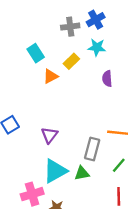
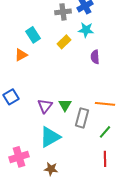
orange triangle: (51, 76) -> (21, 55), moved
green triangle: (82, 173) -> (65, 105), moved, turned -48
pink cross: (32, 194) -> (19, 157), moved

